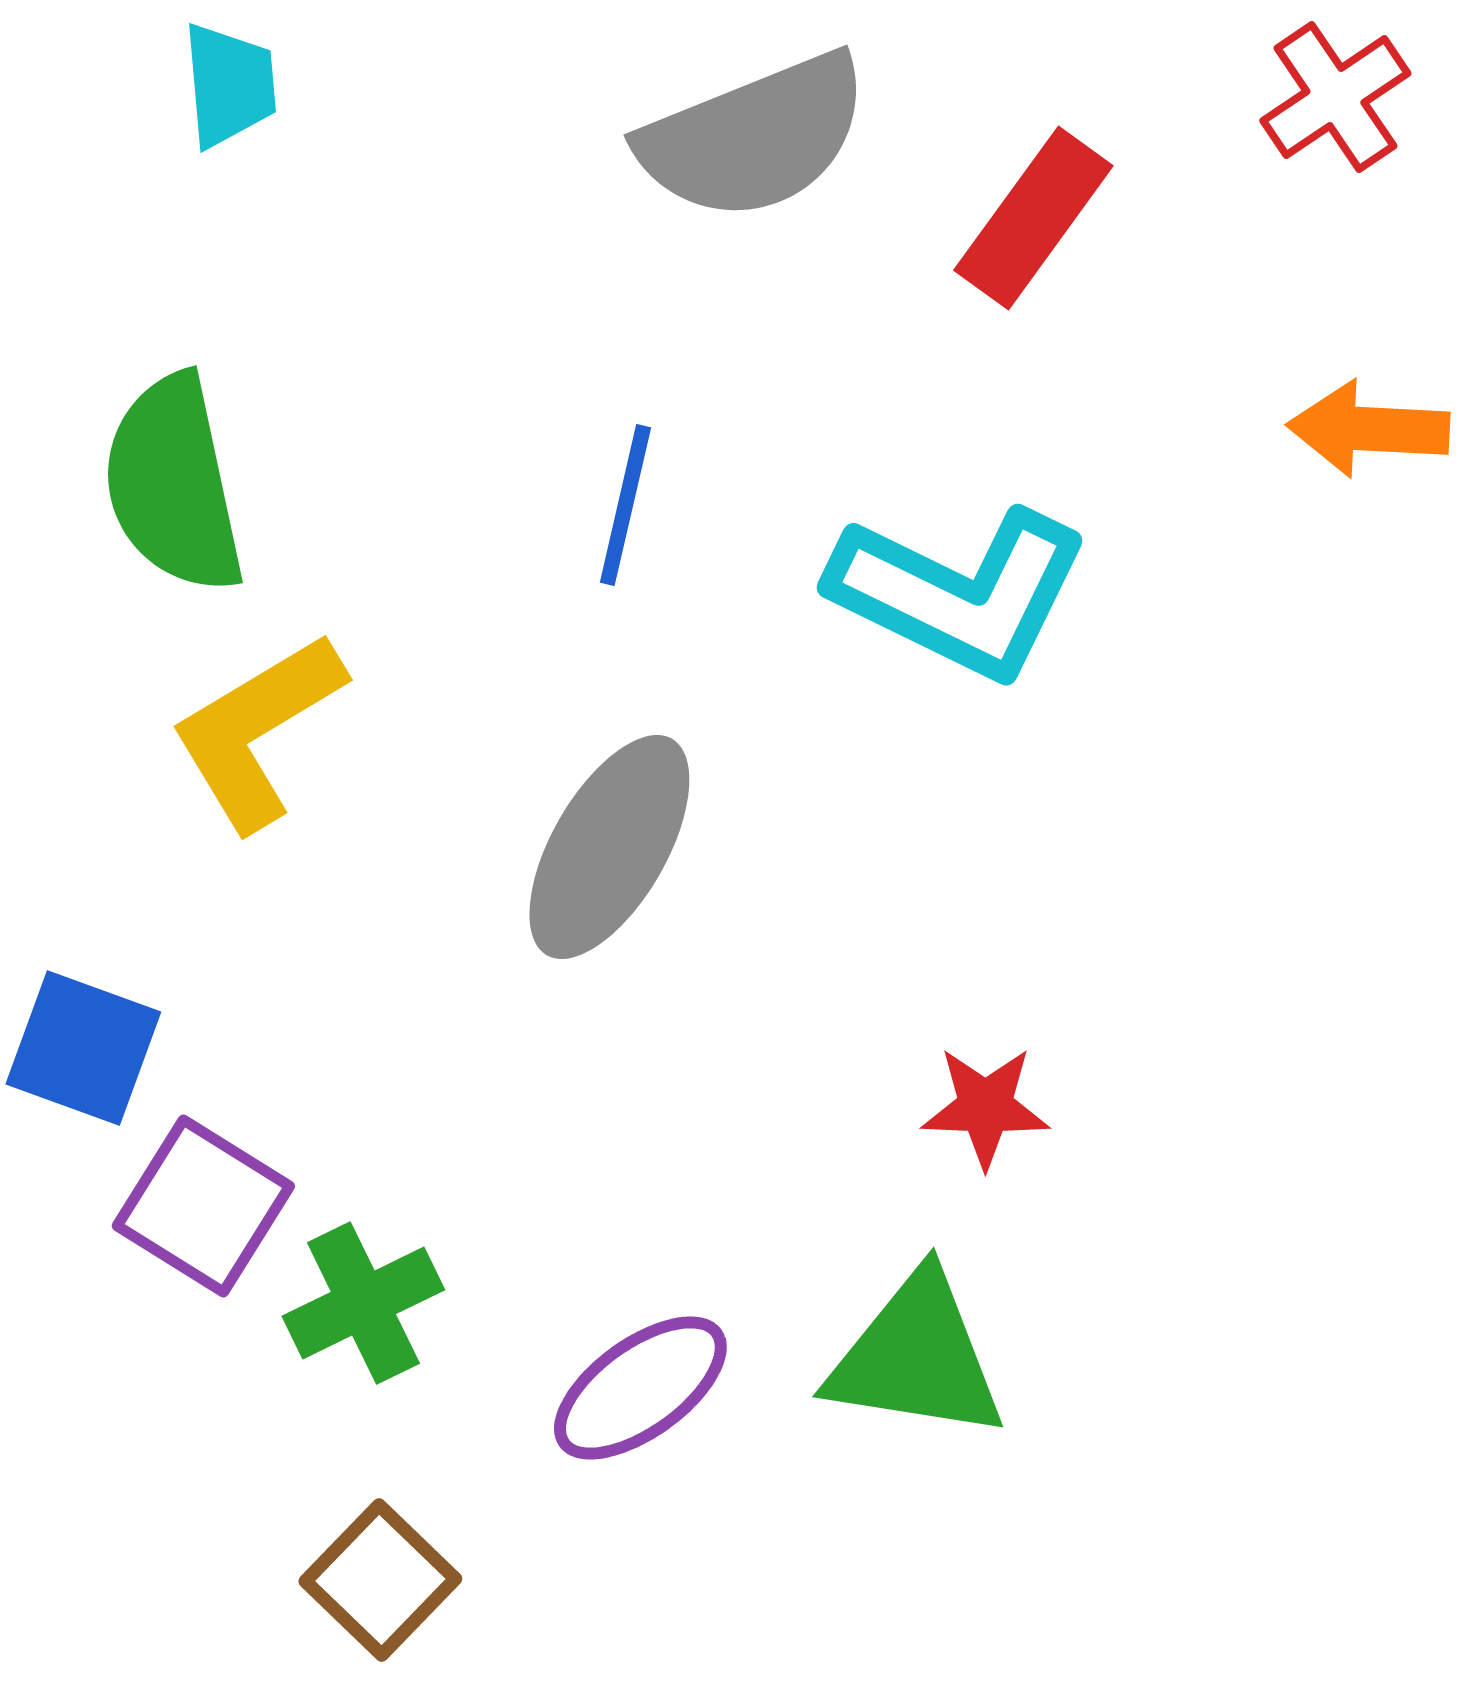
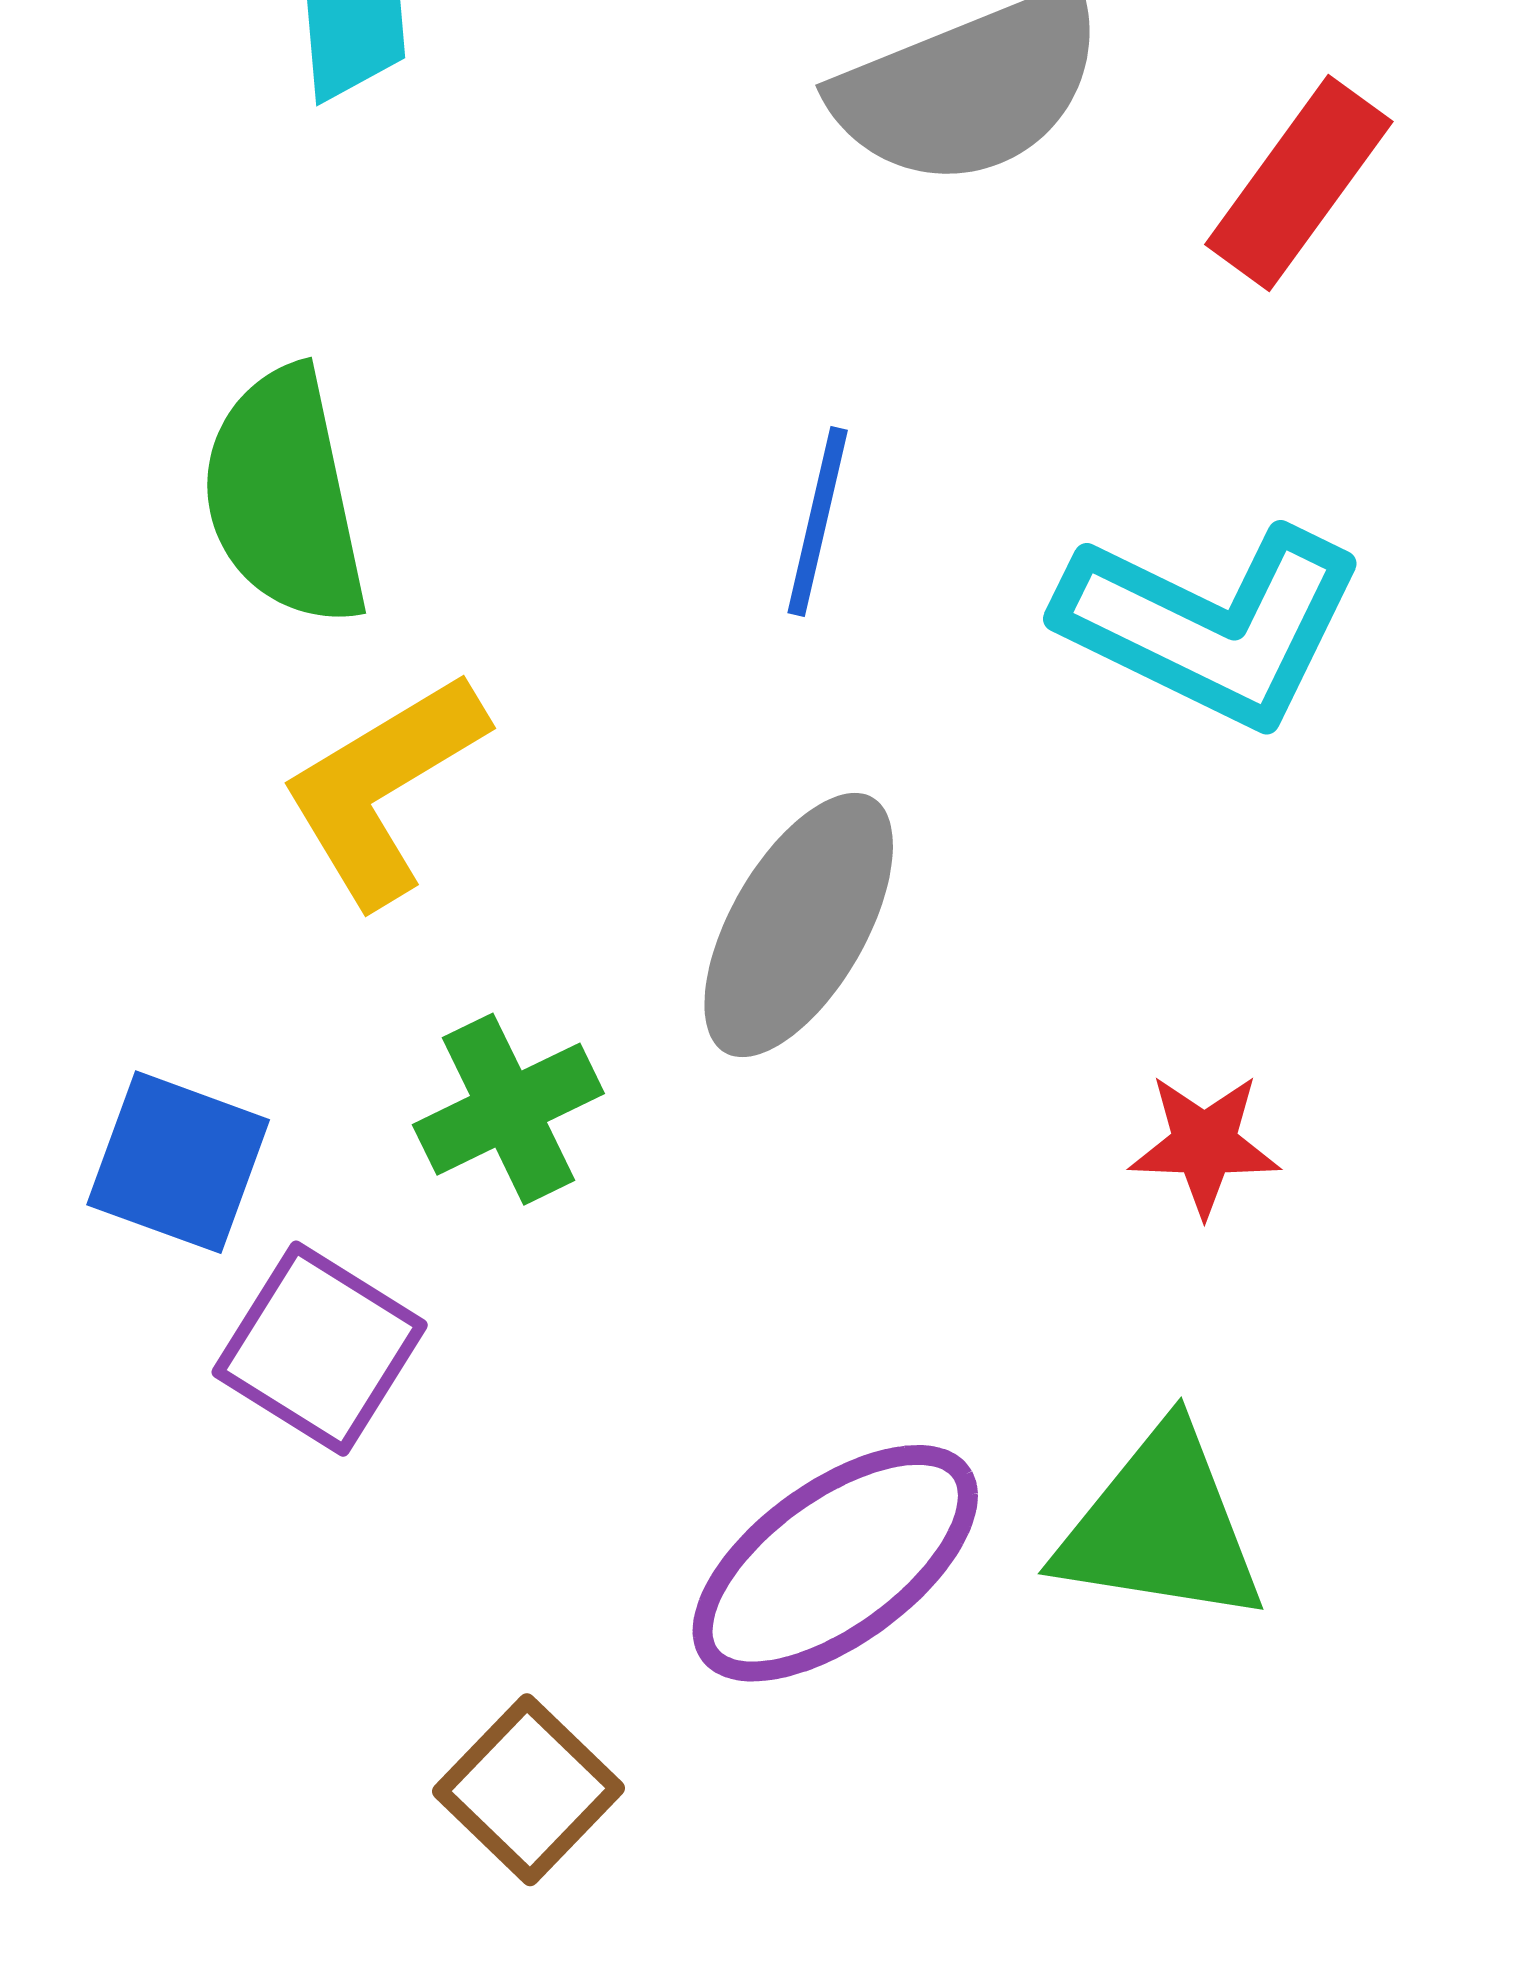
red star: (985, 1107) -> (1204, 1144), moved
green cross: (363, 1303) -> (508, 1109), moved
purple ellipse: (640, 1388) -> (835, 1563), size x1.4

